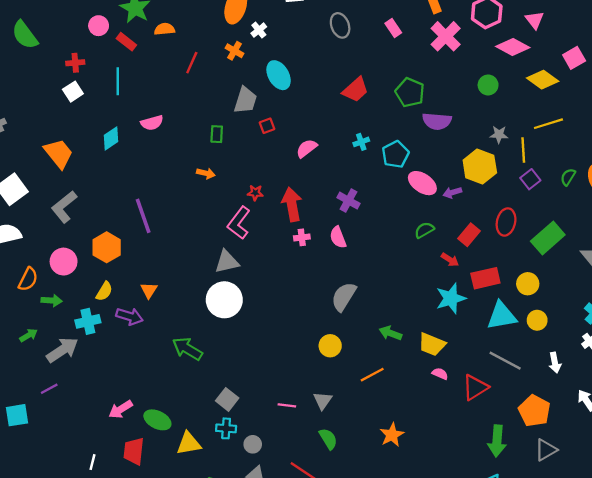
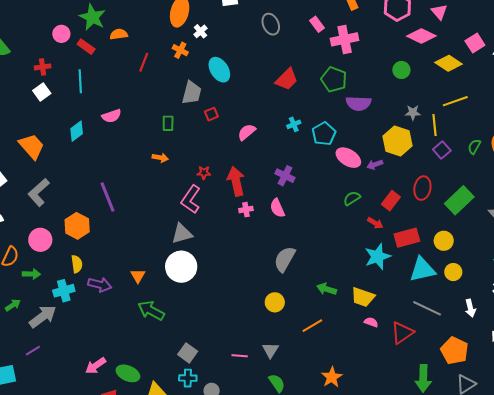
pink cross: (446, 36) -> (345, 39), moved, turned 36
orange triangle: (149, 290) -> (138, 276), moved
yellow semicircle: (104, 291) -> (77, 264), turned -36

